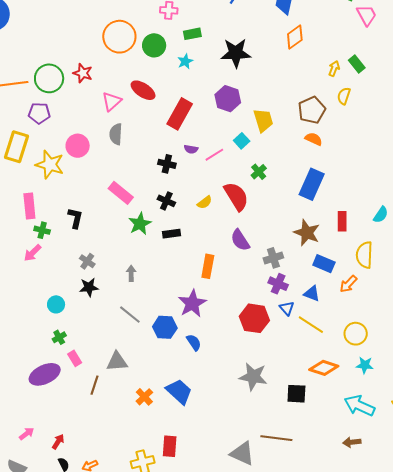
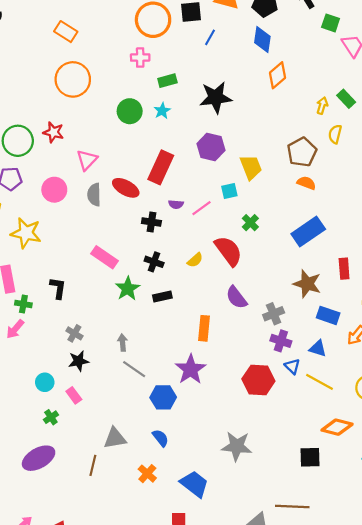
orange circle: (119, 37) -> (73, 79), moved
green circle: (154, 45) -> (130, 111), moved
red ellipse: (143, 90) -> (126, 188), moved
cyan square: (242, 141) -> (229, 191), turned 35
pink circle: (78, 146) -> (54, 190), moved
blue rectangle: (312, 184) -> (308, 231), turned 36
gray line: (130, 315) -> (134, 369), moved
blue semicircle: (194, 342) -> (160, 438), moved
pink rectangle: (75, 358) -> (74, 395), moved
gray star: (253, 377) -> (237, 446), moved
blue trapezoid: (179, 391) -> (194, 484), moved

